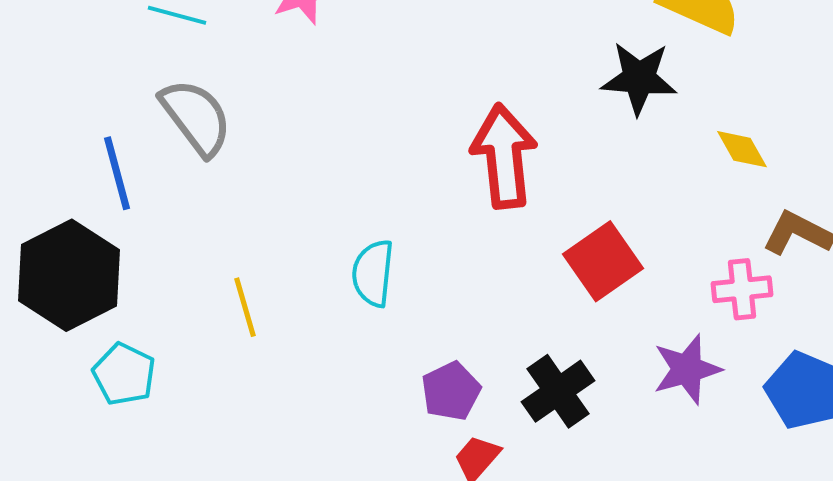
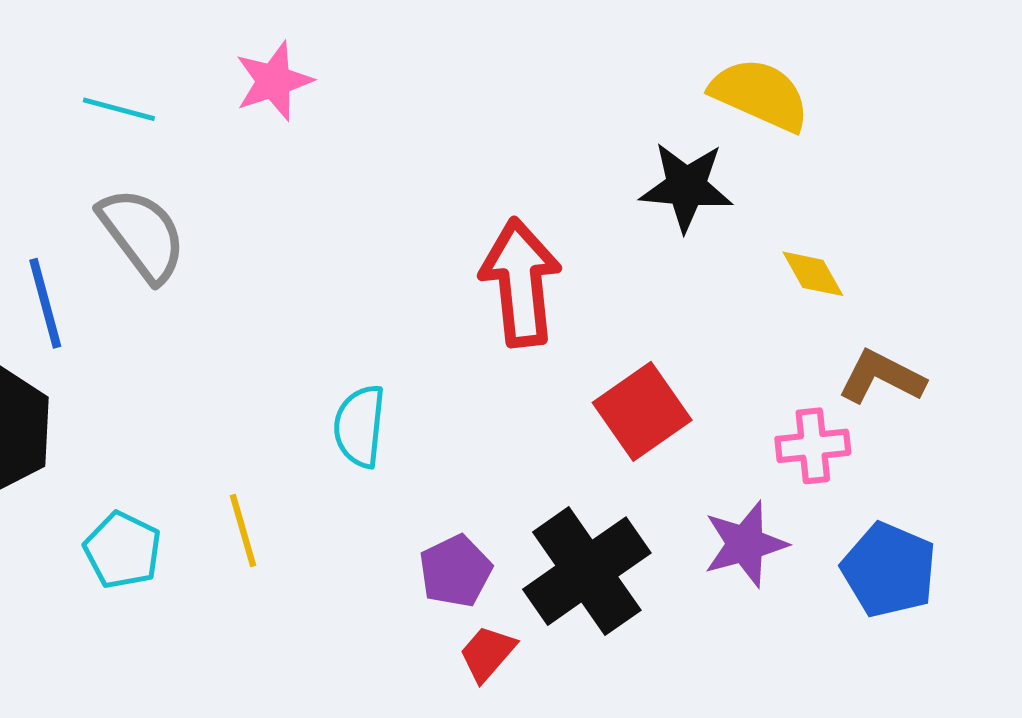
yellow line: (245, 307) -> (243, 531), moved
cyan pentagon: (124, 374) -> (123, 550), moved
black cross: (558, 391) -> (587, 571), size x1.4

